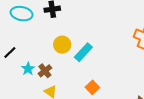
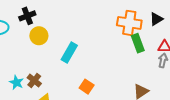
yellow circle: (62, 45) -> (39, 36), moved

